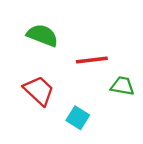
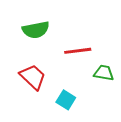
green semicircle: (42, 35) -> (36, 30), turned 148

